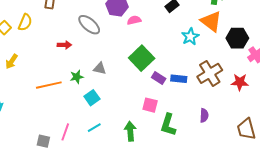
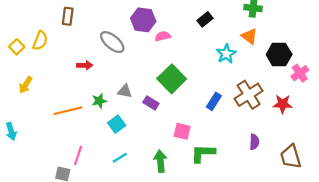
orange triangle: (211, 21) -> (249, 36), size x0.7
purple rectangle: (159, 78) -> (151, 103), moved
blue rectangle: (179, 79) -> (214, 101), turned -63
purple semicircle: (204, 115) -> (254, 142), moved
green L-shape: (168, 125) -> (203, 153), turned 75
pink line: (65, 132) -> (78, 155), moved

